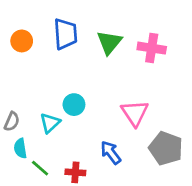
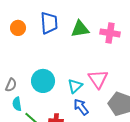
green triangle: (109, 42) -> (80, 29), turned 42
cyan circle: (74, 105) -> (43, 81), moved, size x1.5
cyan triangle: (50, 123) -> (75, 86), moved

